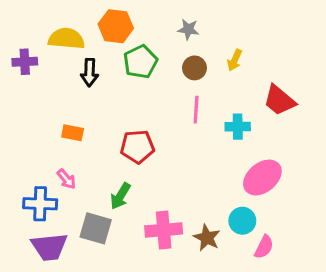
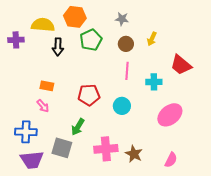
pink arrow: (66, 179) -> (43, 106), moved
cyan circle: (242, 221) -> (122, 106), moved

